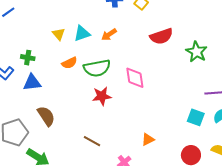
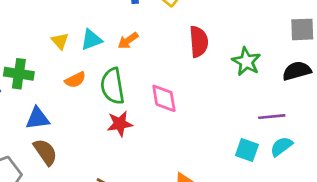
red semicircle: (161, 36) -> (199, 42), turned -75
green cross: (28, 58) -> (19, 74), size x1.5
green semicircle: (97, 68) -> (113, 86), turned 92
blue triangle: (32, 83) -> (38, 118), moved

